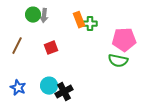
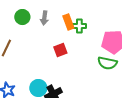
gray arrow: (44, 16) -> (44, 18), moved
red square: (51, 48) -> (60, 50), moved

